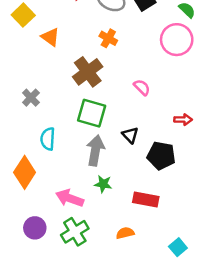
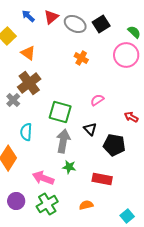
orange cross: (108, 38) -> (81, 58), moved
brown cross: (88, 72) -> (29, 83), moved
pink semicircle: (142, 87) -> (97, 100), moved, turned -80
red arrow: (183, 120) -> (131, 117), turned -152

